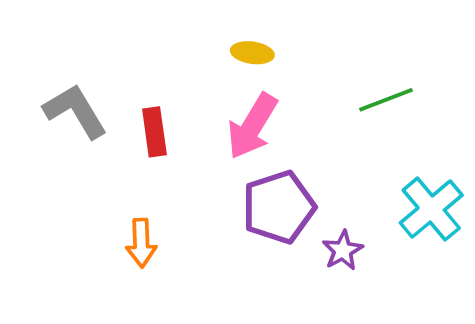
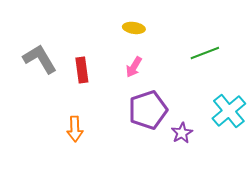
pink arrow: (252, 126) -> (134, 67), size x0.6

